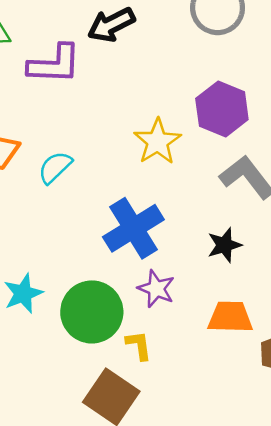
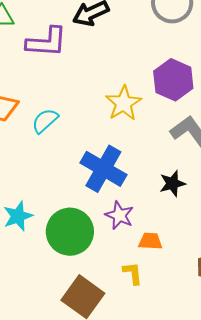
blue cross: (133, 228) -> (103, 169), turned -30
orange trapezoid: (230, 317) -> (150, 241), moved, size x0.7
yellow L-shape: (139, 345) -> (133, 273), moved

